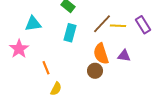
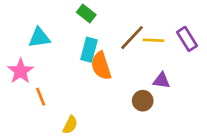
orange semicircle: (101, 54) -> (101, 66), moved
orange line: (46, 68) -> (41, 97), moved
brown circle: (95, 71) -> (143, 101), moved

